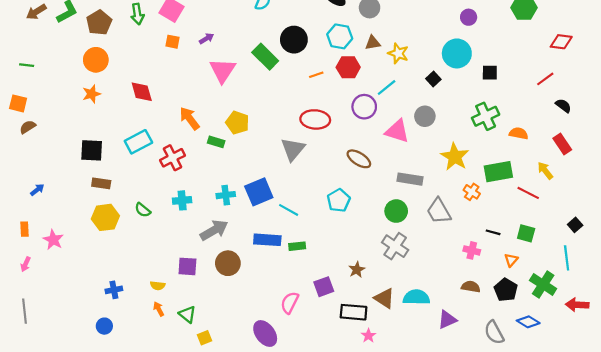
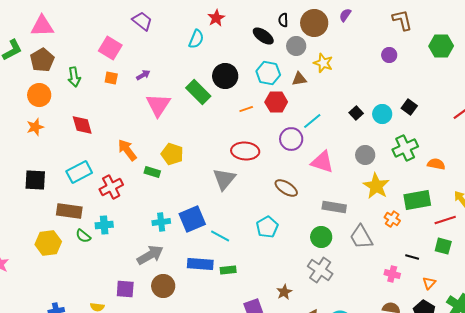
green arrow: (137, 14) -> (74, 77), moved
yellow star: (398, 53) -> (323, 63), moved
cyan circle: (457, 53) -> (382, 114), moved, size x0.7
black square: (490, 73) -> (409, 107), turned 35
gray circle: (425, 116) -> (365, 155), moved
brown rectangle: (101, 183) -> (69, 211), moved, size x1.4
red line: (528, 193) -> (445, 220), turned -45
cyan cross: (182, 200) -> (104, 225), moved
green square: (526, 233) -> (443, 246), moved

